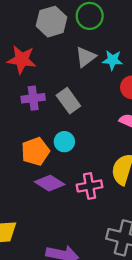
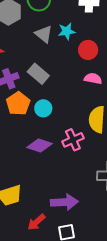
gray triangle: (86, 57) -> (44, 34), turned -30
orange pentagon: (35, 151) -> (18, 104), moved

